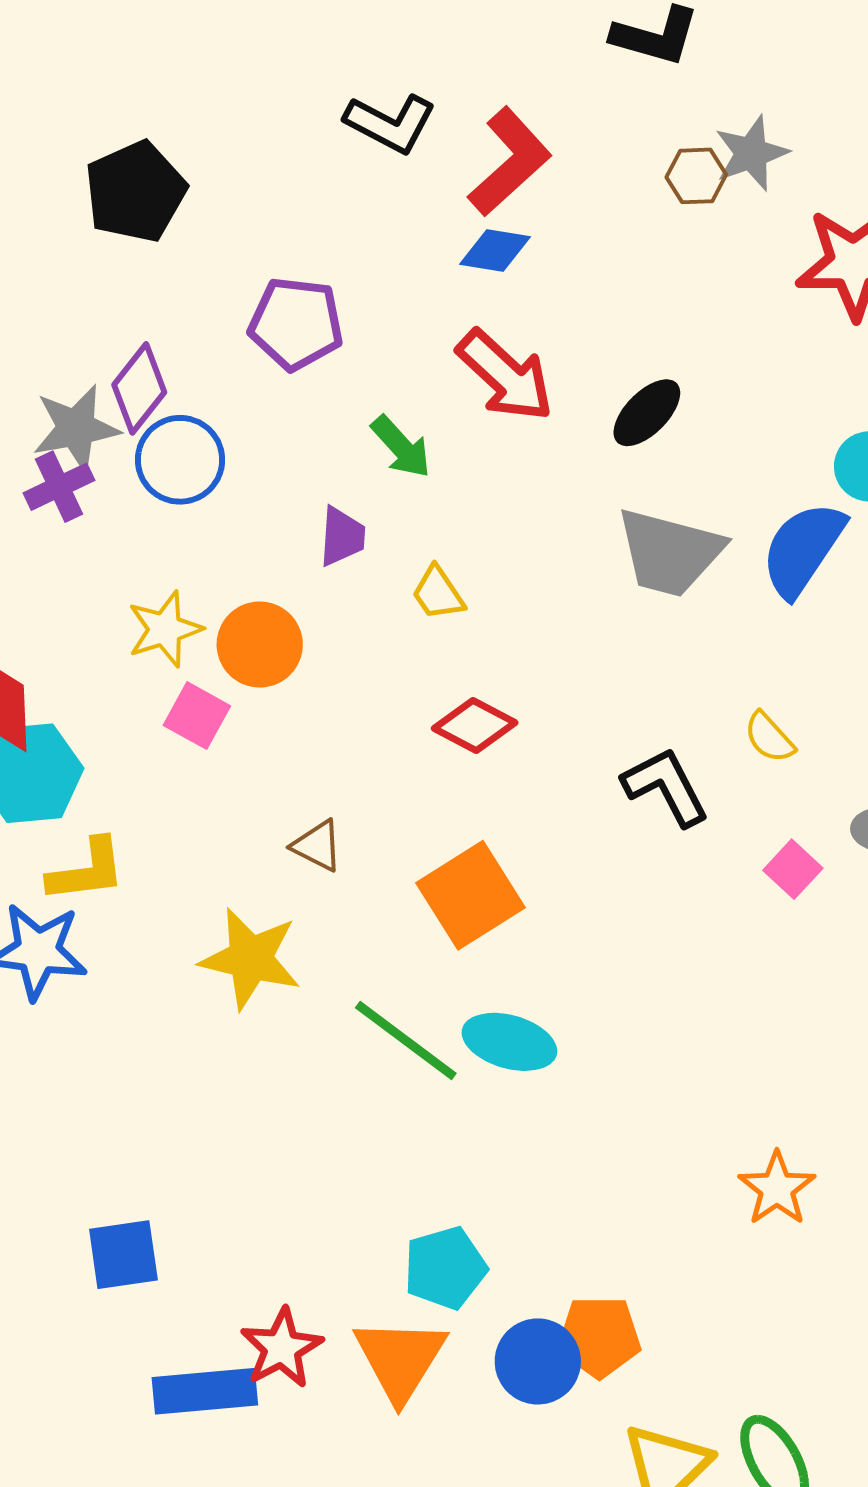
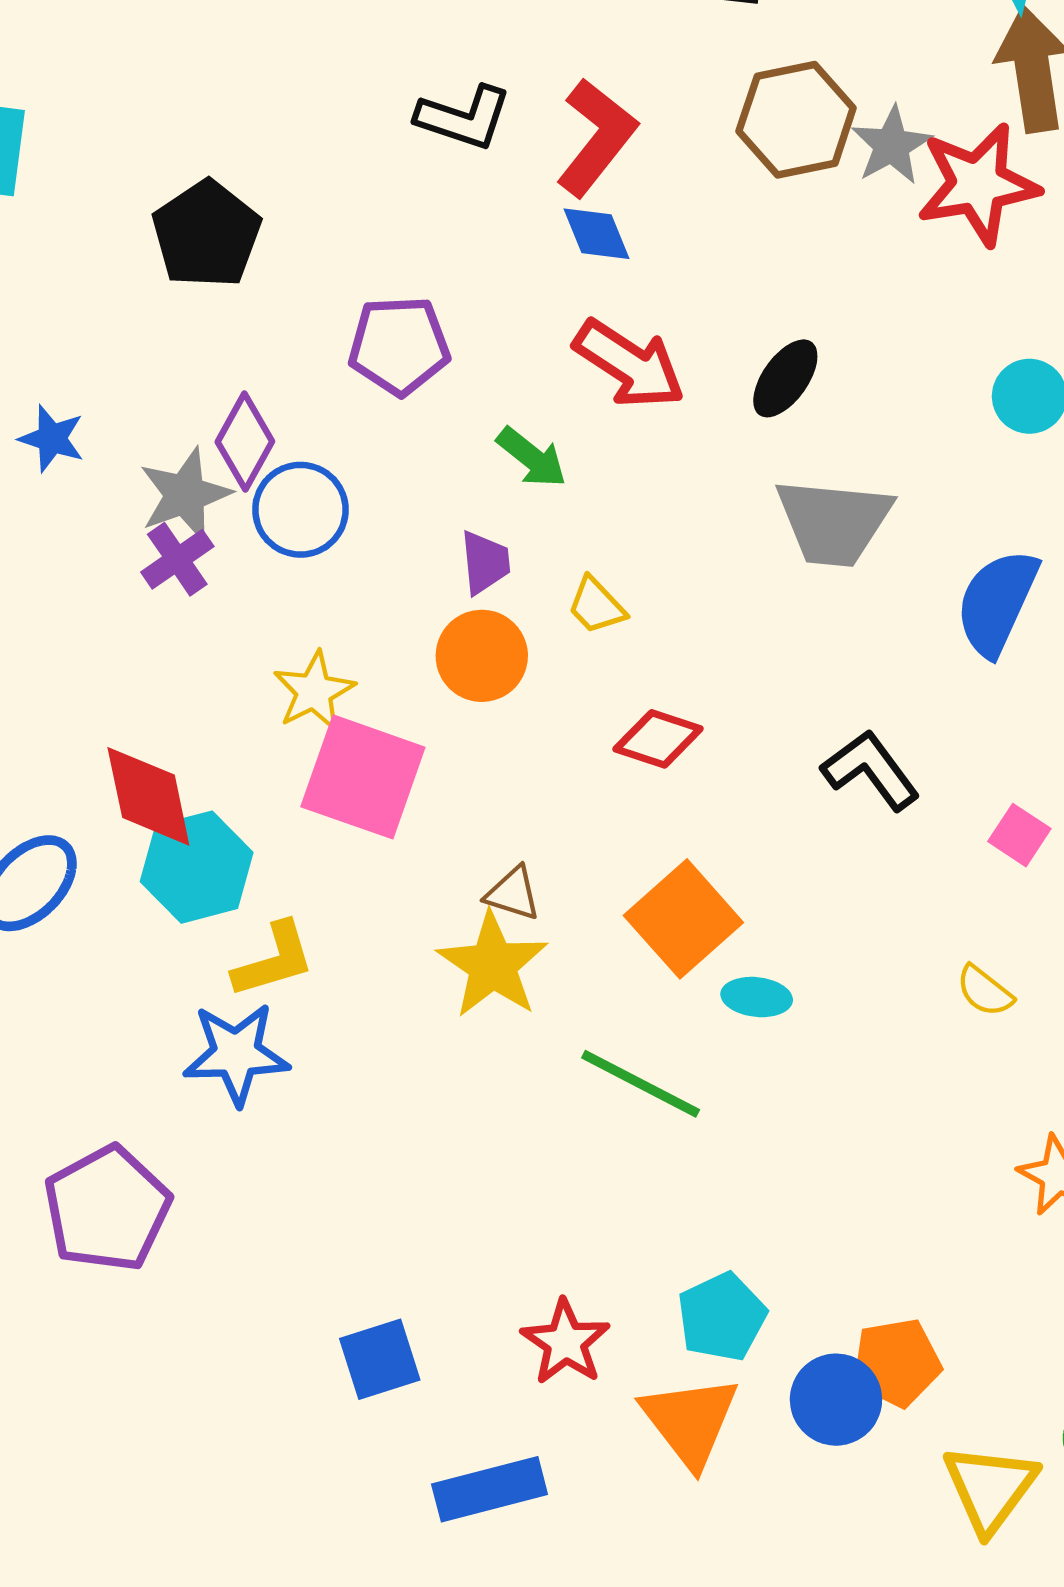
gray star: (751, 153) -> (892, 145), moved
brown hexagon: (696, 176) -> (796, 120), size x1.8
blue diamond: (495, 251) -> (597, 234), turned 68
blue semicircle: (803, 549) -> (997, 602), moved
orange circle: (260, 645) -> (482, 656), moved
pink square: (197, 716) -> (363, 777), size x1.8
yellow semicircle: (769, 737) -> (985, 991), moved
yellow star: (250, 959) -> (493, 965), moved, turned 30
cyan ellipse: (509, 1042) -> (757, 997), moved, size x0.7
red star: (282, 1348) -> (565, 1342), moved

